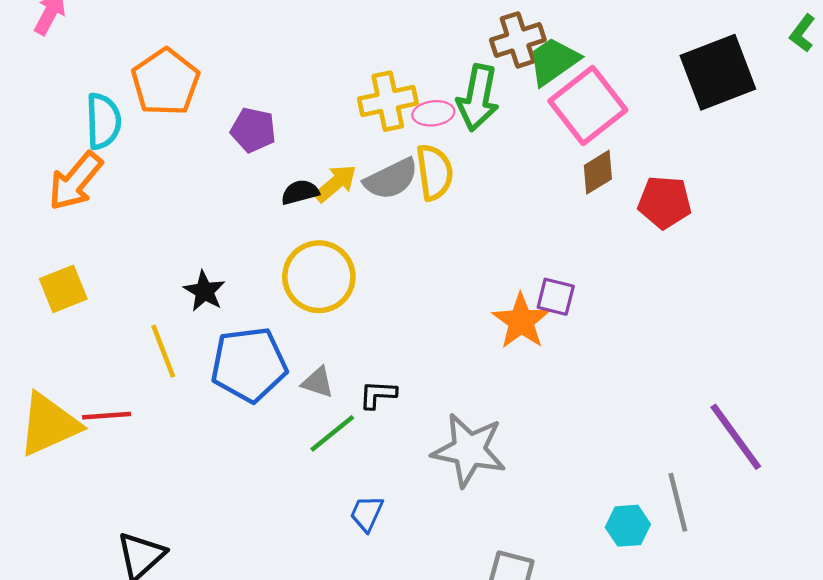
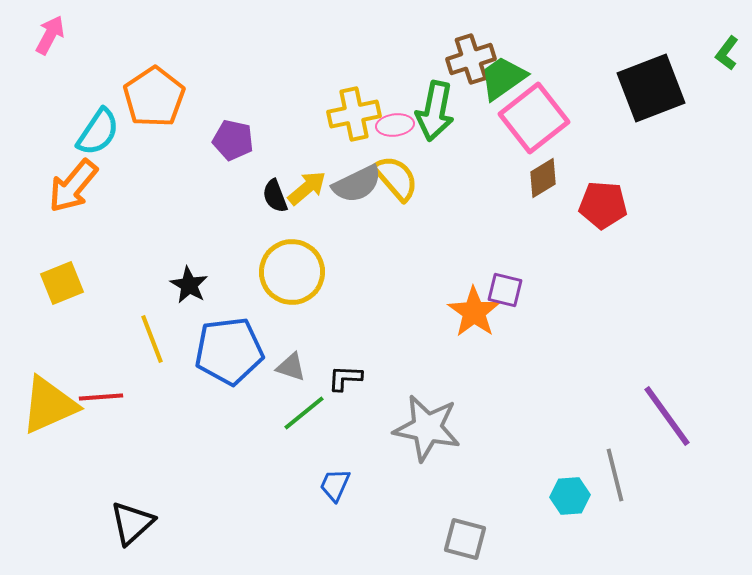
cyan semicircle: (103, 121) -> (98, 132), turned 36
yellow semicircle: (434, 172) -> (396, 178), turned -33
black semicircle: (300, 192) -> (275, 196), turned -96

